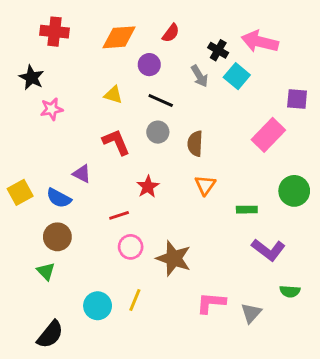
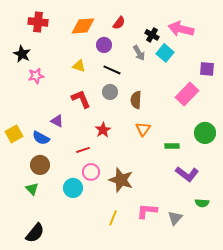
yellow line: (135, 300) -> (113, 218), moved
cyan circle: (98, 306) -> (73, 188), moved

